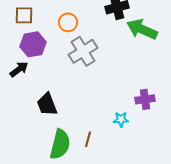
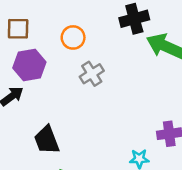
gray cross: (83, 51) -> (92, 74), size x0.7

